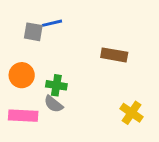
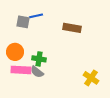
brown rectangle: (114, 55) -> (72, 28), moved
pink rectangle: (23, 116) -> (21, 70), moved

